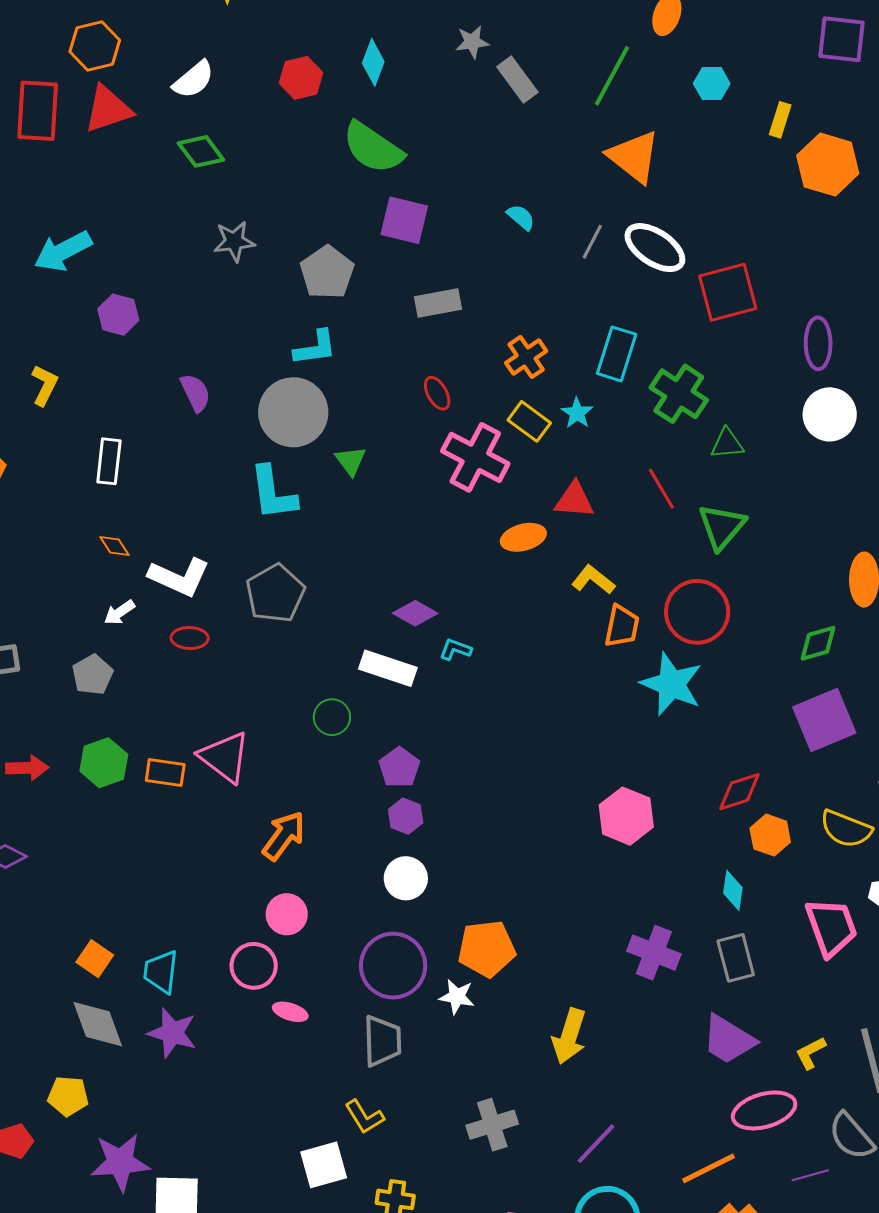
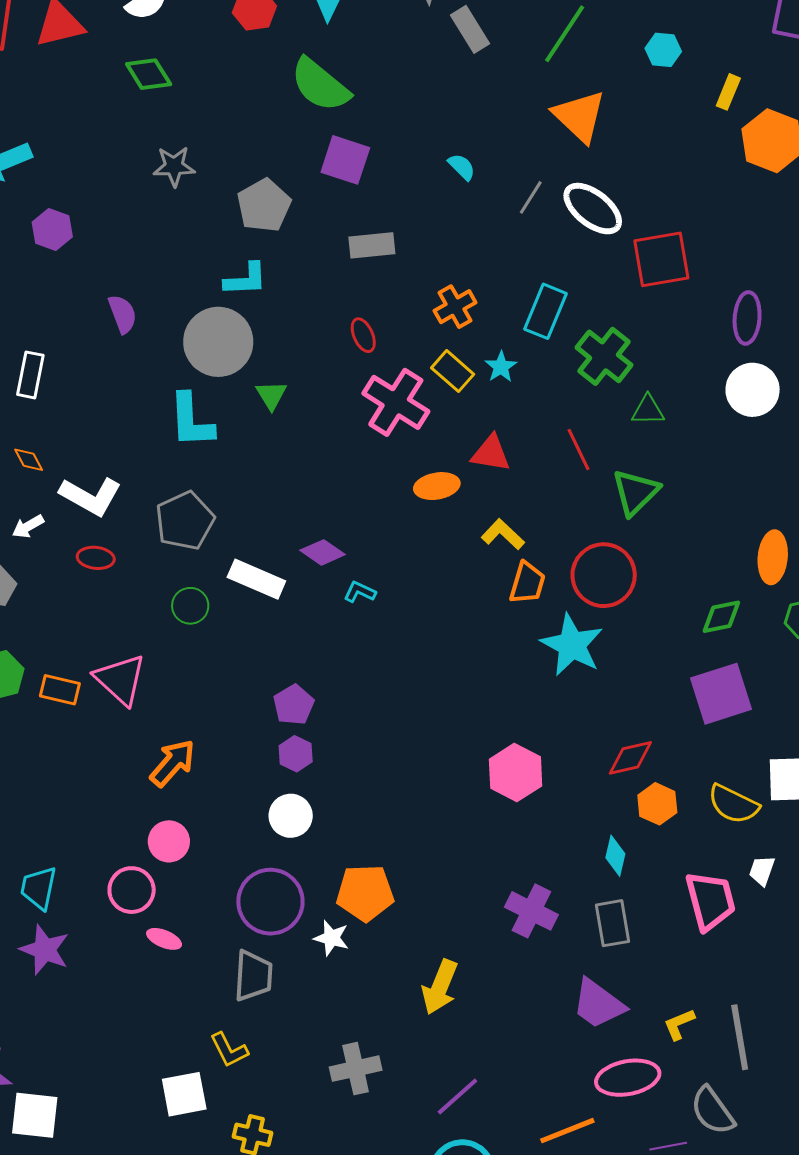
white rectangle: (388, 668) -> (256, 579), moved
green circle: (332, 717) -> (190, 606), moved

